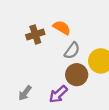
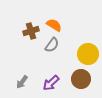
gray semicircle: (72, 51) -> (52, 45), moved
brown circle: (77, 75) -> (81, 79), moved

